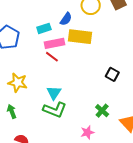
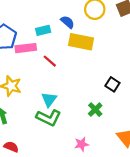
blue semicircle: (66, 19) -> (67, 22), turned -88
pink rectangle: (55, 43) -> (26, 48), moved
green cross: (102, 111) -> (95, 110), moved

